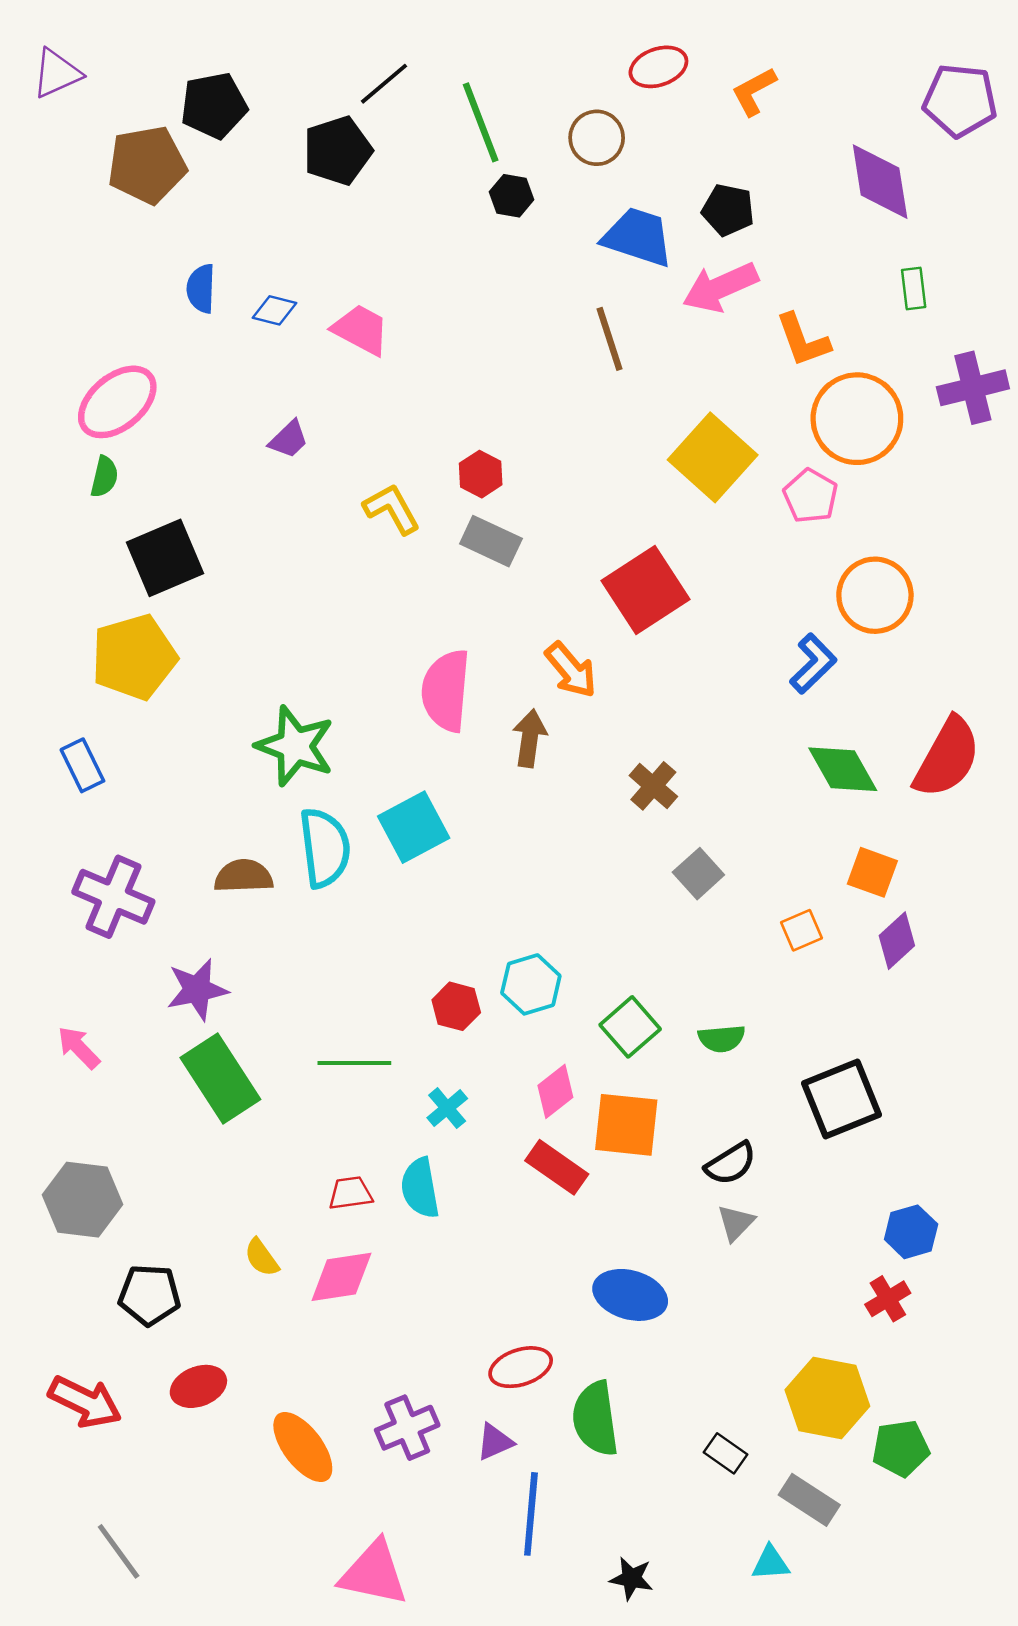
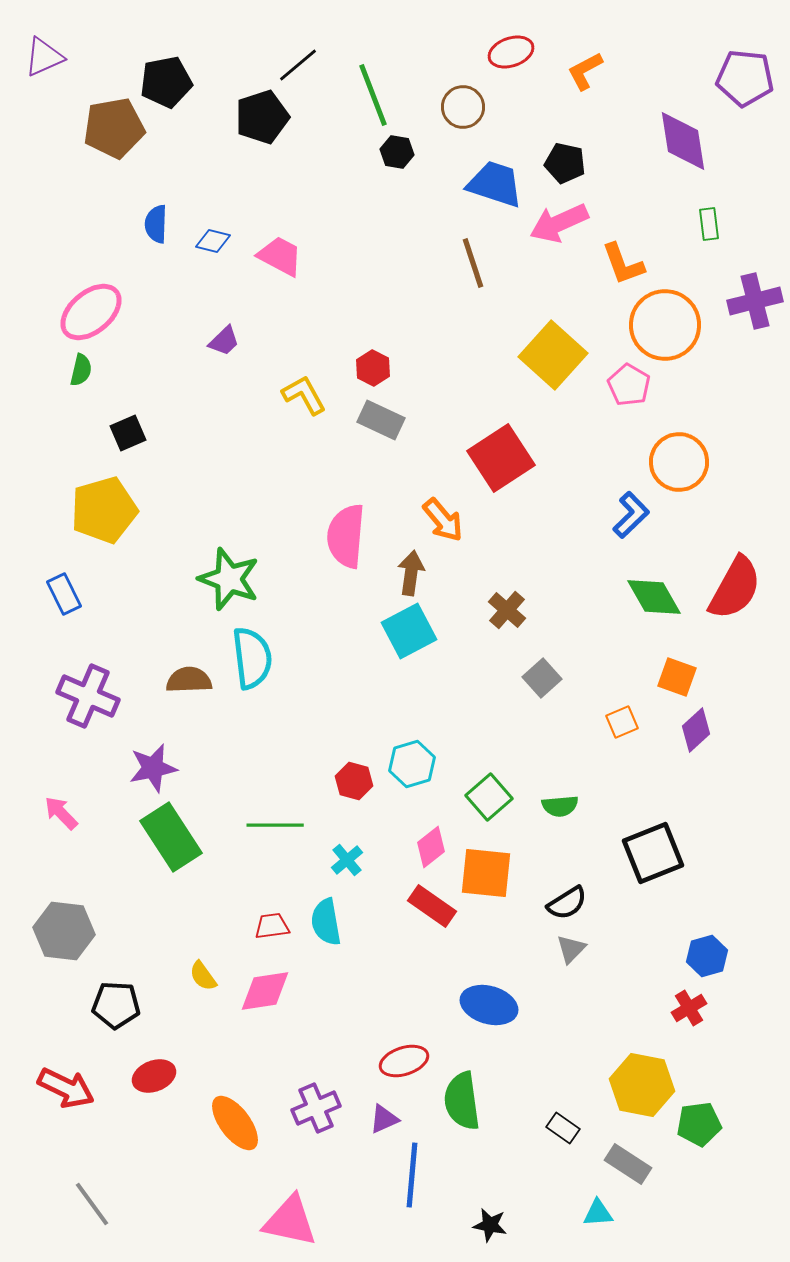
black square: (165, 558) -> (128, 433), size x0.6
cyan square: (414, 827) -> (409, 631), moved

